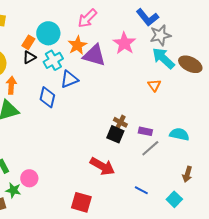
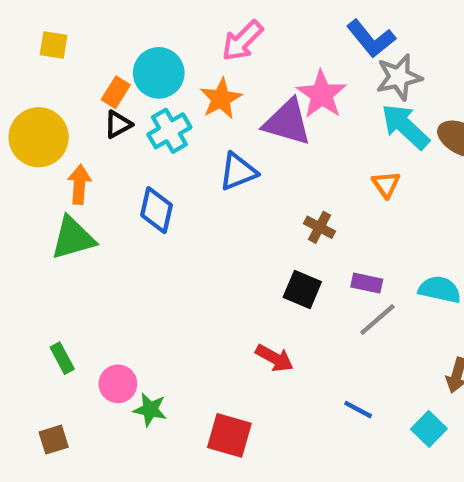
purple triangle: (94, 55) -> (287, 122), moved
blue triangle: (69, 79) -> (238, 172), moved
brown cross: (120, 122) -> (320, 227), moved
red arrow: (102, 166) -> (274, 358), size x0.7
green star: (13, 190) -> (150, 410), moved

